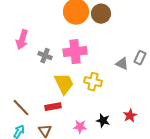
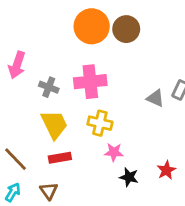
yellow cross: (93, 82) -> (100, 123), moved
yellow trapezoid: (64, 84) -> (54, 125), moved
pink star: (80, 127) -> (114, 152), moved

